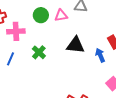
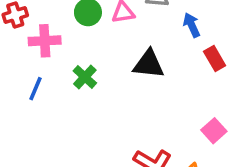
blue arrow: (100, 55) -> (192, 25), moved

